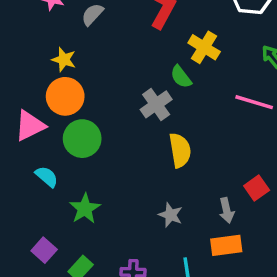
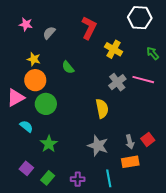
green semicircle: (181, 77) -> (68, 67), moved
gray cross: (156, 104) -> (117, 82), moved
red square: (257, 188) -> (148, 139), moved
gray star: (170, 215) -> (98, 146), size x1.5

